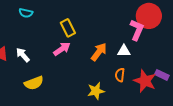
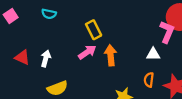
orange arrow: (99, 52) -> (111, 55), moved, turned -42
white arrow: (23, 55) -> (46, 58), turned 56

